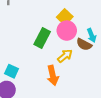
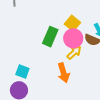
yellow square: (65, 17) -> (72, 23), moved
pink circle: (67, 31) -> (73, 38), moved

